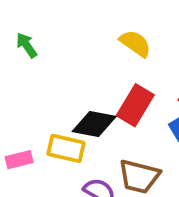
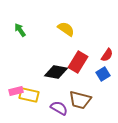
yellow semicircle: (135, 43) -> (66, 29), moved
yellow rectangle: (66, 148) -> (29, 95), moved

